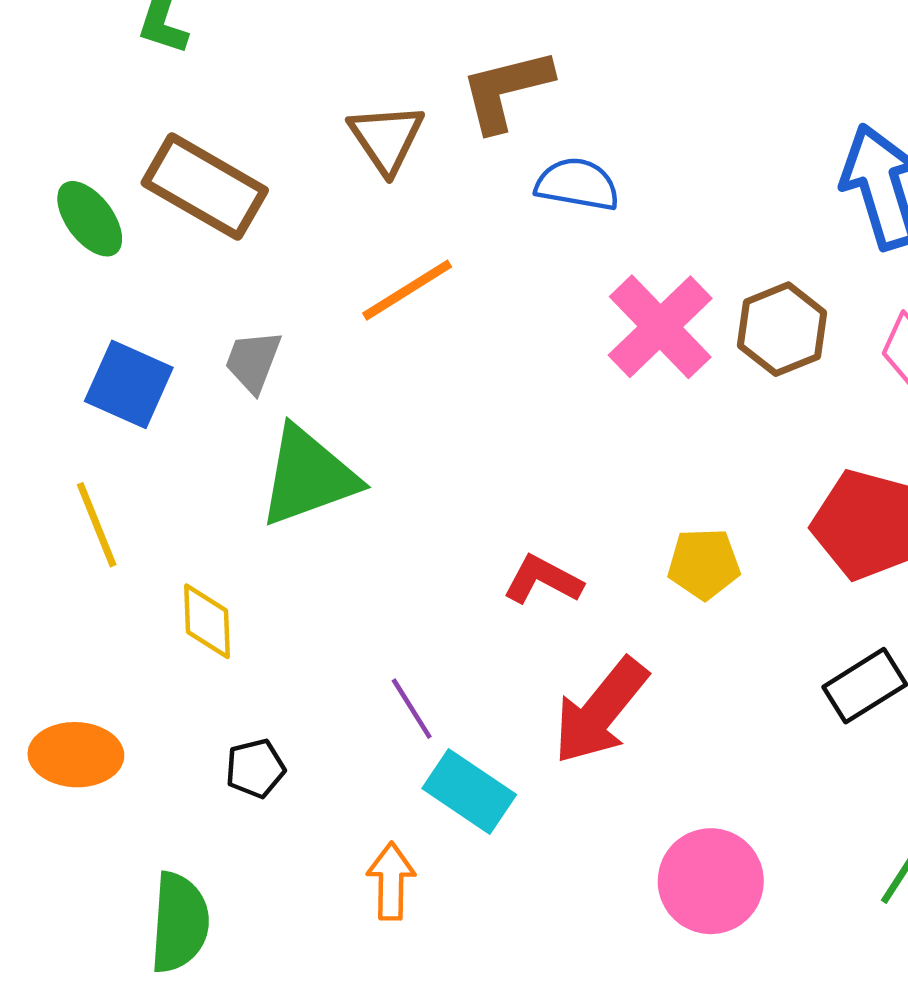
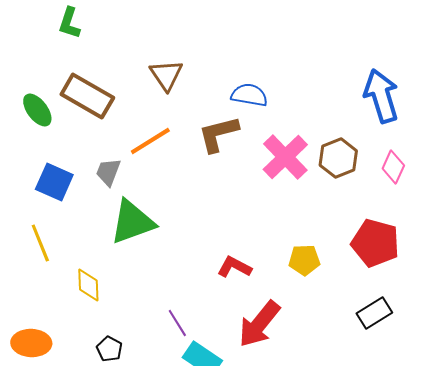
brown L-shape: (506, 90) -> (218, 134), moved
orange line: (407, 290) -> (150, 141), moved
black pentagon: (255, 768) -> (109, 349), turned -30

